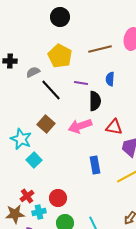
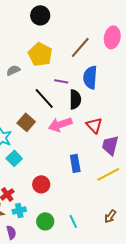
brown line: (100, 49) -> (80, 47), turned -35
blue semicircle: (110, 79) -> (90, 77), size x1.6
black line: (51, 90) -> (44, 98), moved
red triangle: (114, 127) -> (94, 125), turned 36
red circle: (58, 198) -> (41, 184), moved

